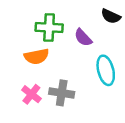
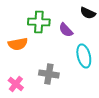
orange semicircle: (36, 56) -> (18, 44), moved
pink cross: (31, 94) -> (16, 84), moved

